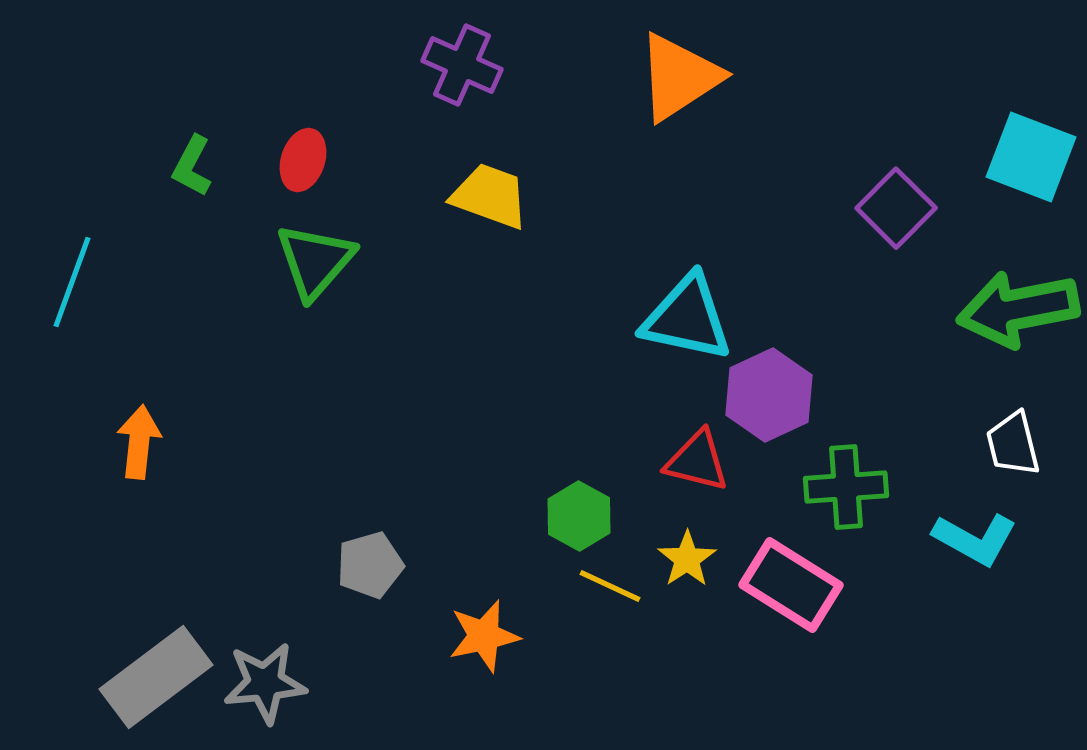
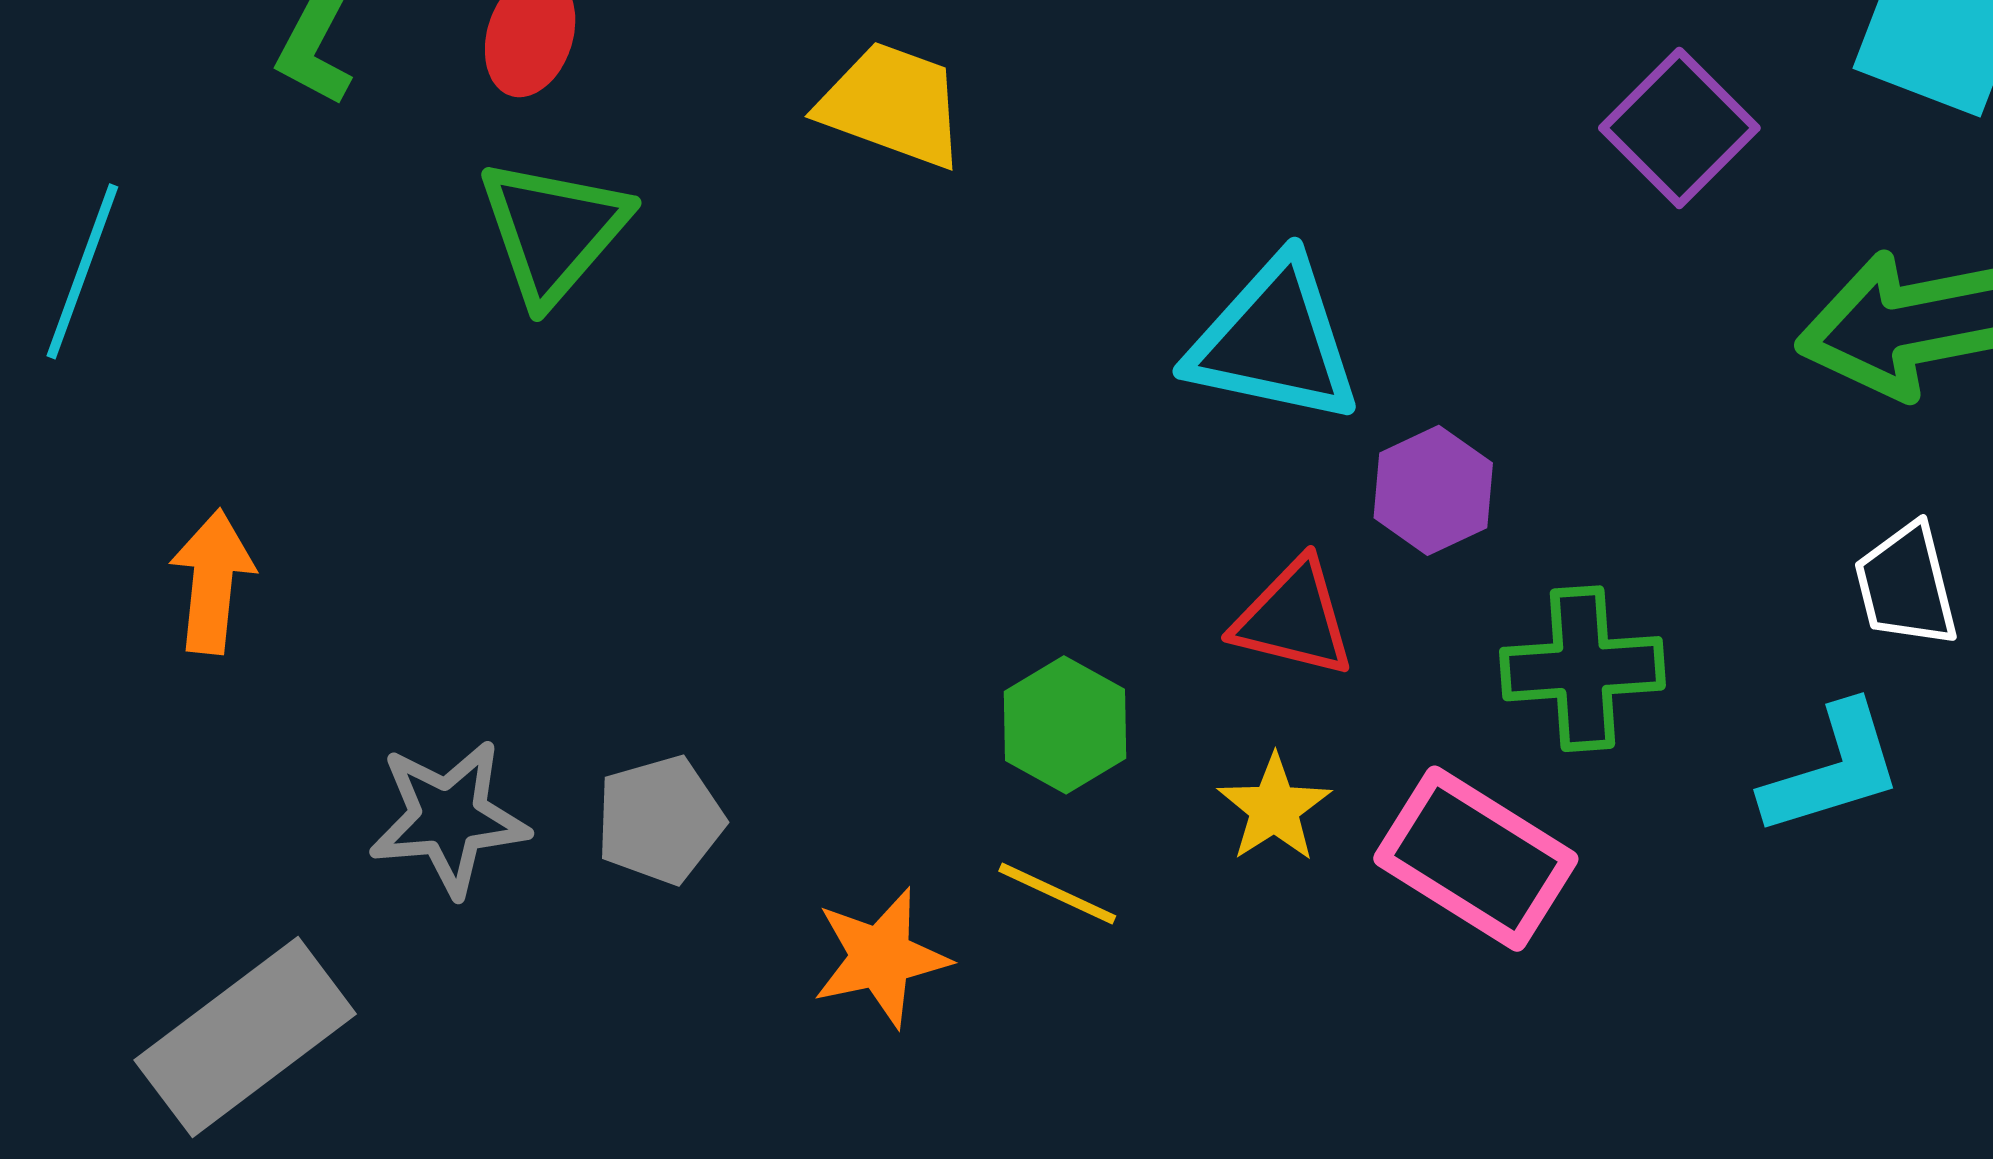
purple hexagon: (769, 395) -> (1433, 490), size x0.7
cyan L-shape: (975, 539) -> (1832, 769), turned -46
yellow line: (610, 586) -> (1057, 893), moved
gray star: (265, 683) -> (449, 818), moved

